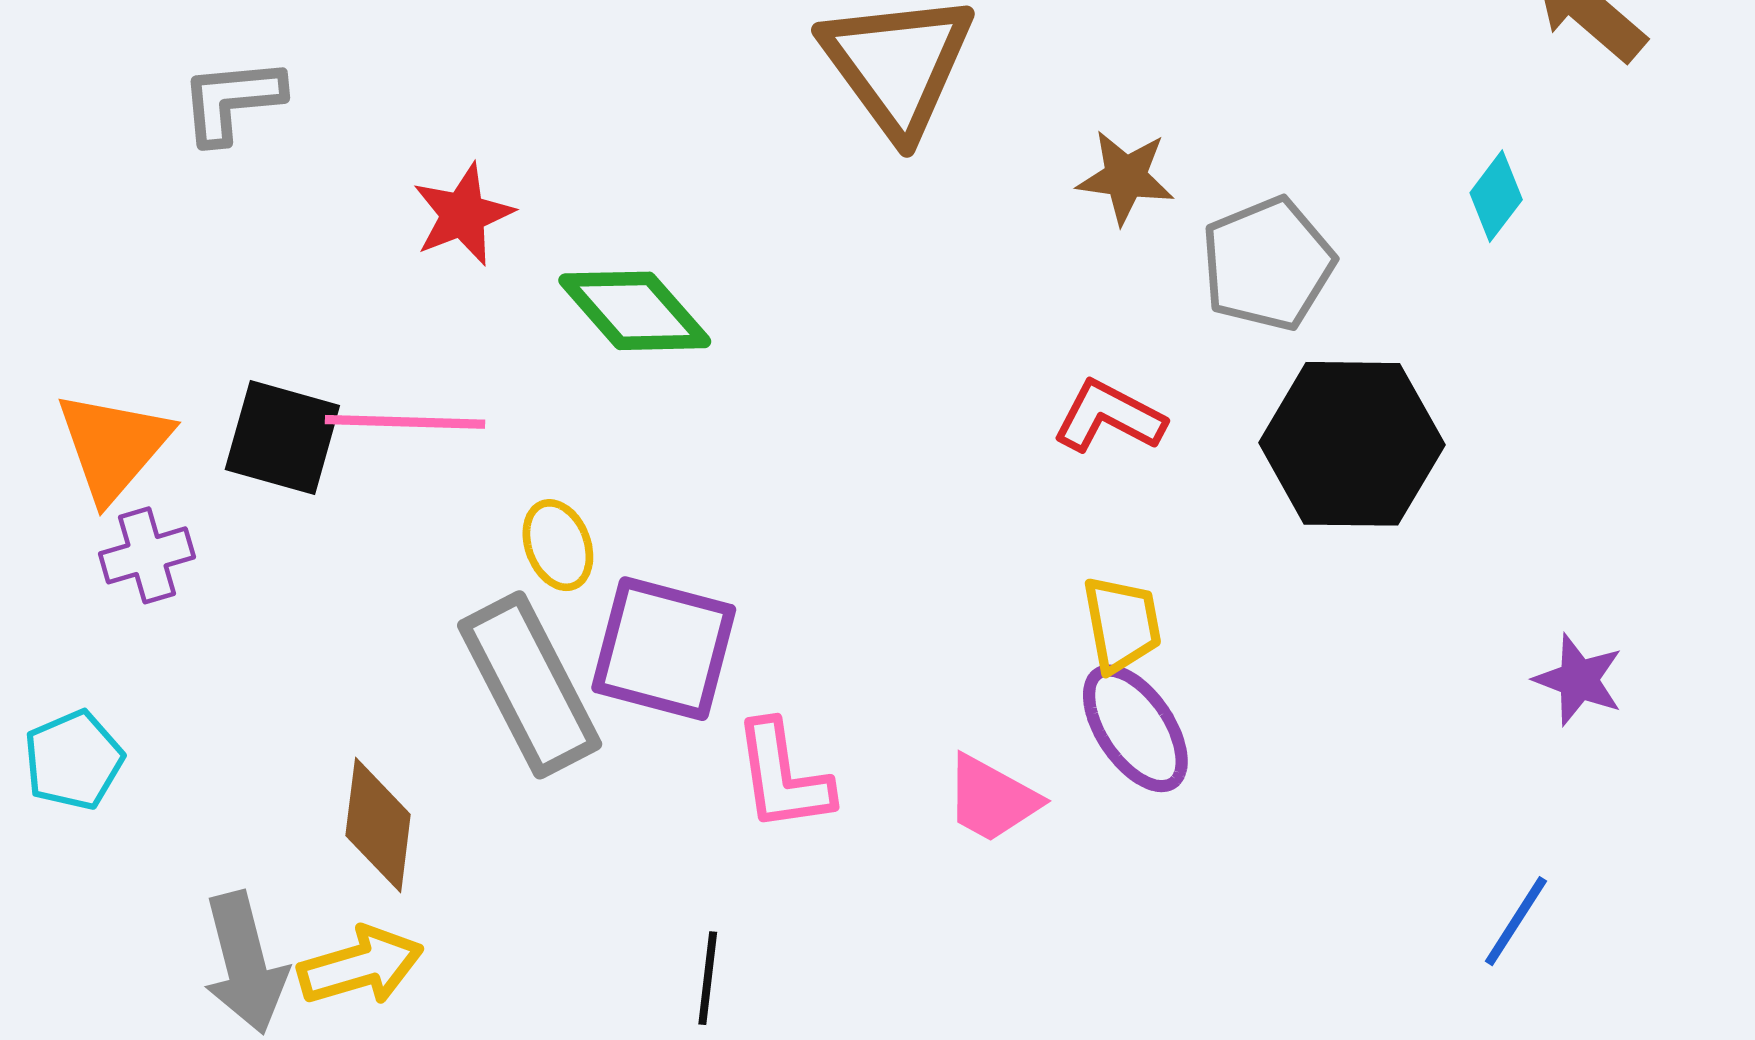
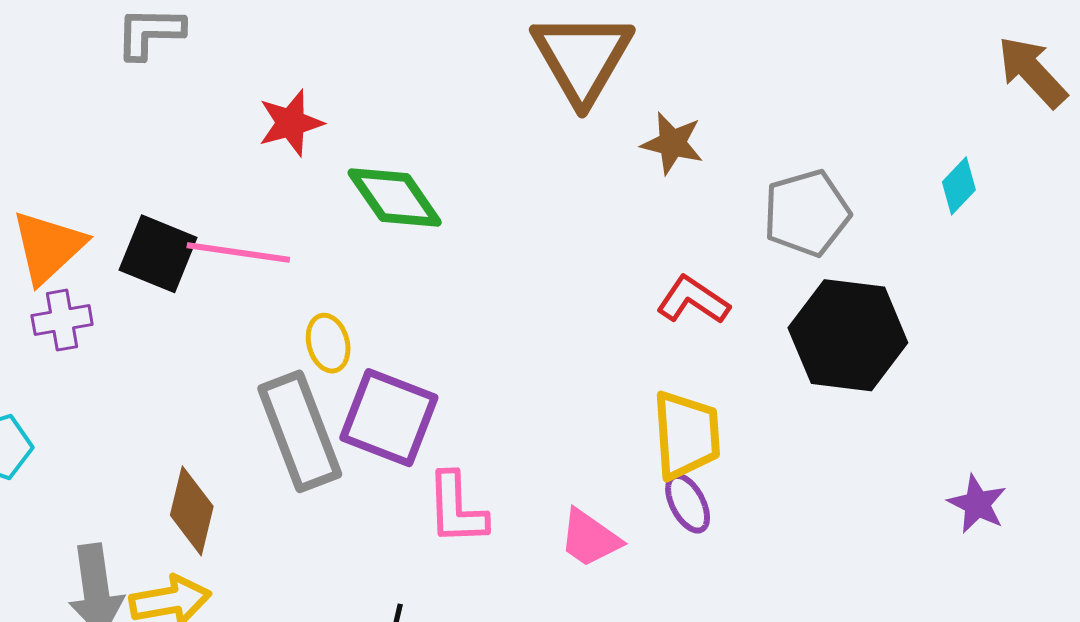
brown star: (1126, 177) -> (672, 143), moved
yellow trapezoid: (1122, 624) -> (686, 435), size x1.4
purple ellipse: (1135, 728) -> (688, 503), size x0.7

